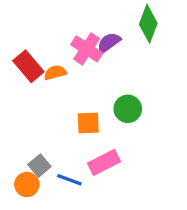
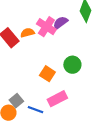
orange semicircle: (55, 73) -> (27, 33), moved
orange square: (88, 123) -> (47, 74), turned 35

